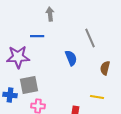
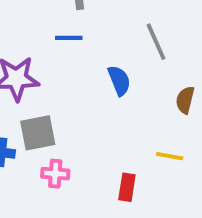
blue line: (37, 36) -> (69, 38), moved

